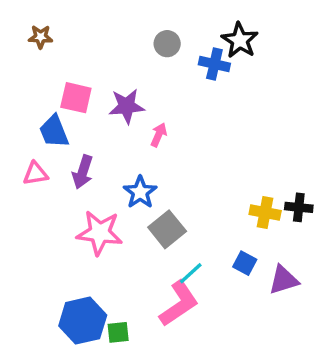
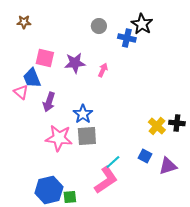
pink arrow: (159, 135) -> (103, 70), moved
pink triangle: (35, 174) -> (21, 92), moved, turned 49
yellow cross: (265, 212) -> (157, 126), turned 30
gray square: (167, 229) -> (87, 136), moved, turned 35

